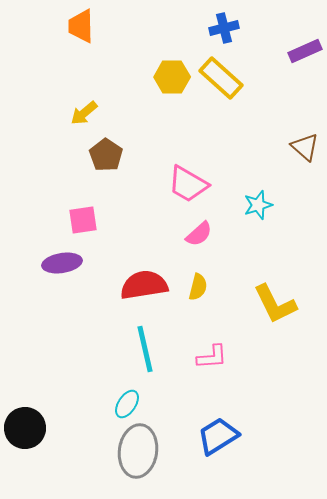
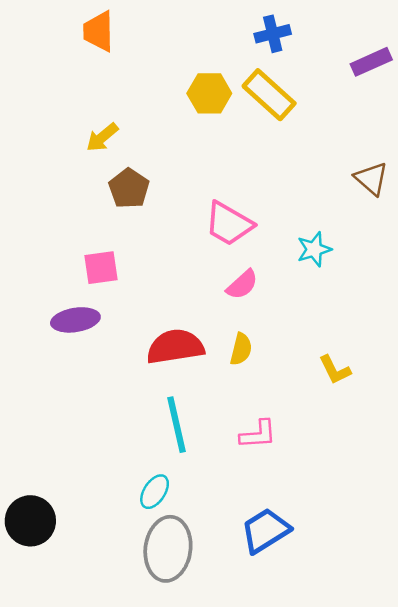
yellow L-shape: (275, 304) -> (335, 370), size x0.6

